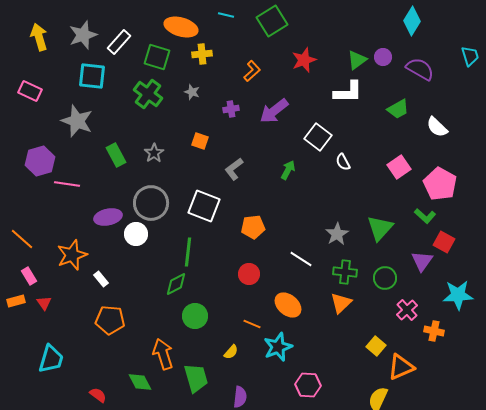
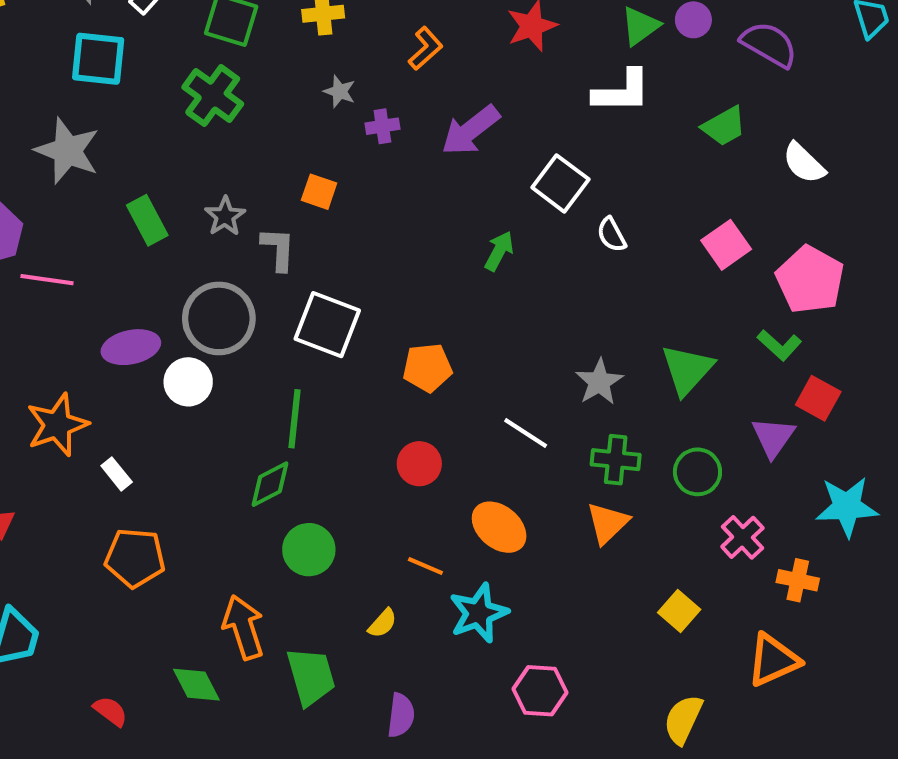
gray star: (192, 92) -> (340, 91), moved
gray L-shape: (234, 169) -> (278, 249), moved, turned 130
orange triangle: (401, 367) -> (773, 660), moved

